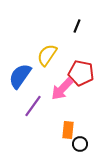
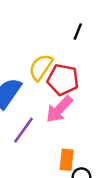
red pentagon: (81, 73) -> (63, 80), moved

